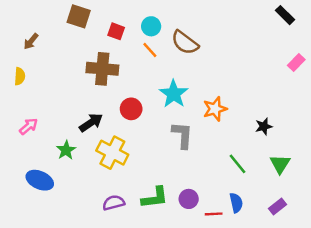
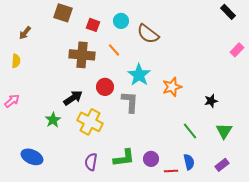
orange line: (150, 50) -> (114, 50), moved
pink arrow: (29, 126) -> (12, 101), moved
gray L-shape: (182, 135) -> (130, 102), moved
blue ellipse: (40, 180) -> (32, 157), moved
purple semicircle: (114, 203) -> (91, 162), turned -66

